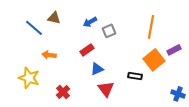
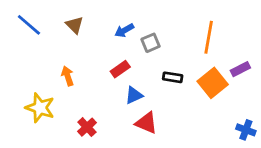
brown triangle: (54, 18) -> (75, 25), turned 32
blue line: (34, 28) -> (29, 25), moved
orange arrow: (49, 55) -> (68, 76), turned 64
black rectangle: (135, 76) -> (173, 77), moved
red triangle: (106, 89) -> (146, 123), turned -30

